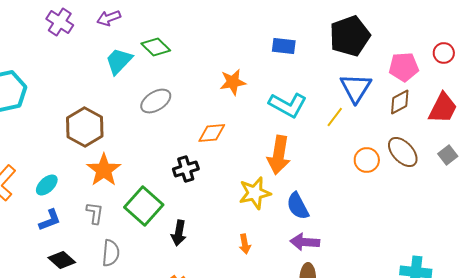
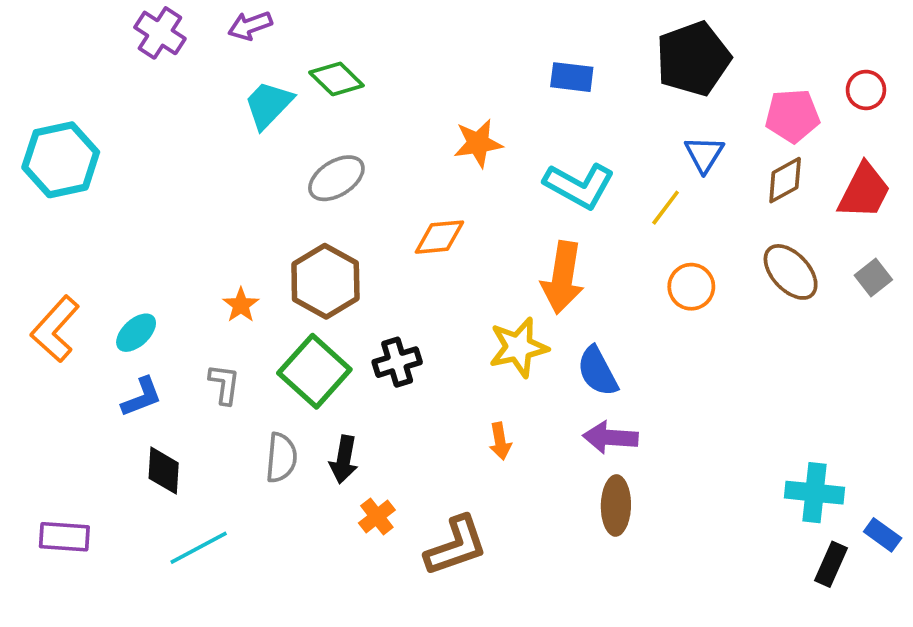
blue triangle: (356, 88) -> (704, 154), size x0.7
brown hexagon: (85, 127) -> (325, 281), moved
orange circle: (367, 160) -> (691, 287), moved
black cross: (186, 169) -> (397, 362), moved
orange star: (104, 170) -> (241, 305), size x0.6
black arrow: (179, 233) -> (344, 460), moved
gray semicircle: (111, 253) -> (281, 458), moved
black diamond: (62, 260) -> (164, 471), turned 52

